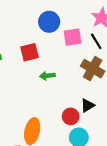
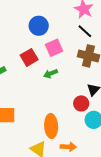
pink square: (72, 37) -> (54, 48), moved

